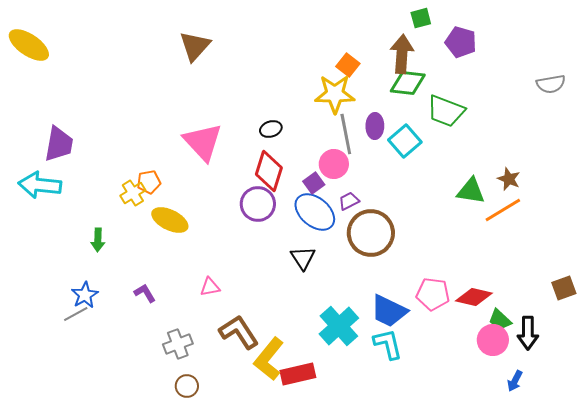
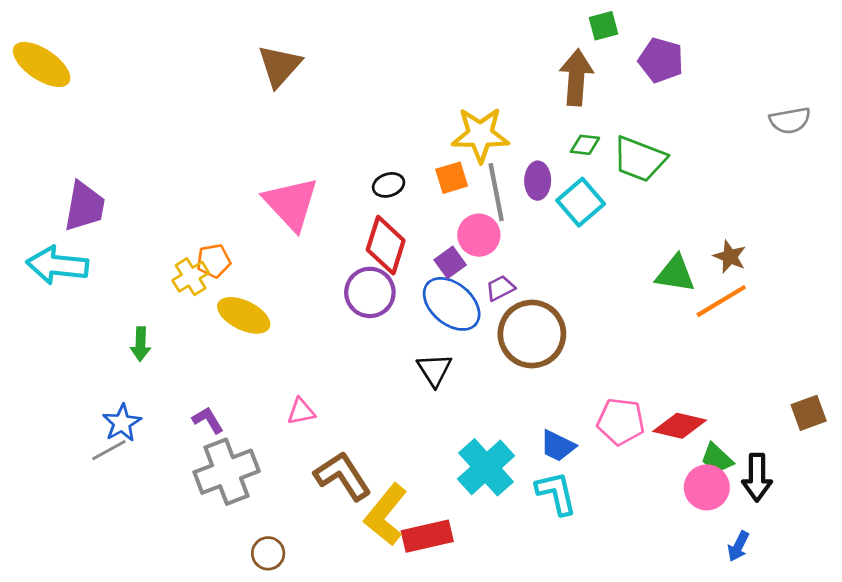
orange square: (348, 65) -> (452, 178), moved, turned 35
green diamond: (408, 83) -> (585, 145), moved, size x0.6
blue trapezoid: (389, 311) -> (558, 446), size x0.7
gray cross: (178, 344) -> (227, 472), moved, size x1.5

